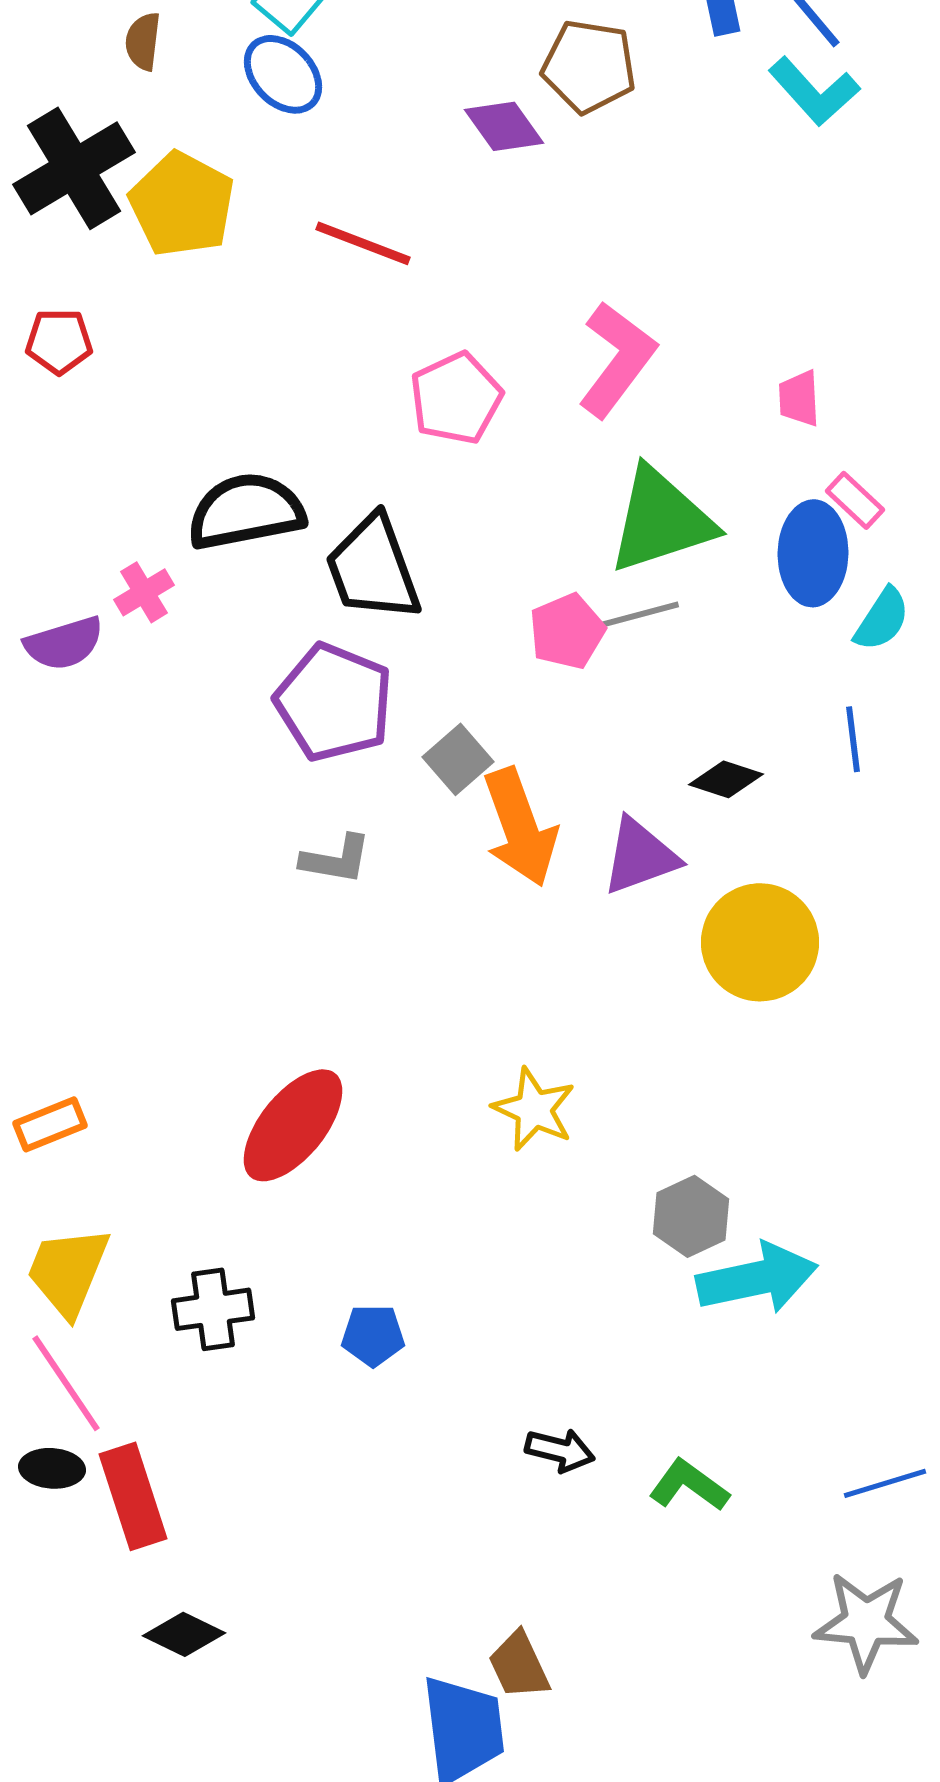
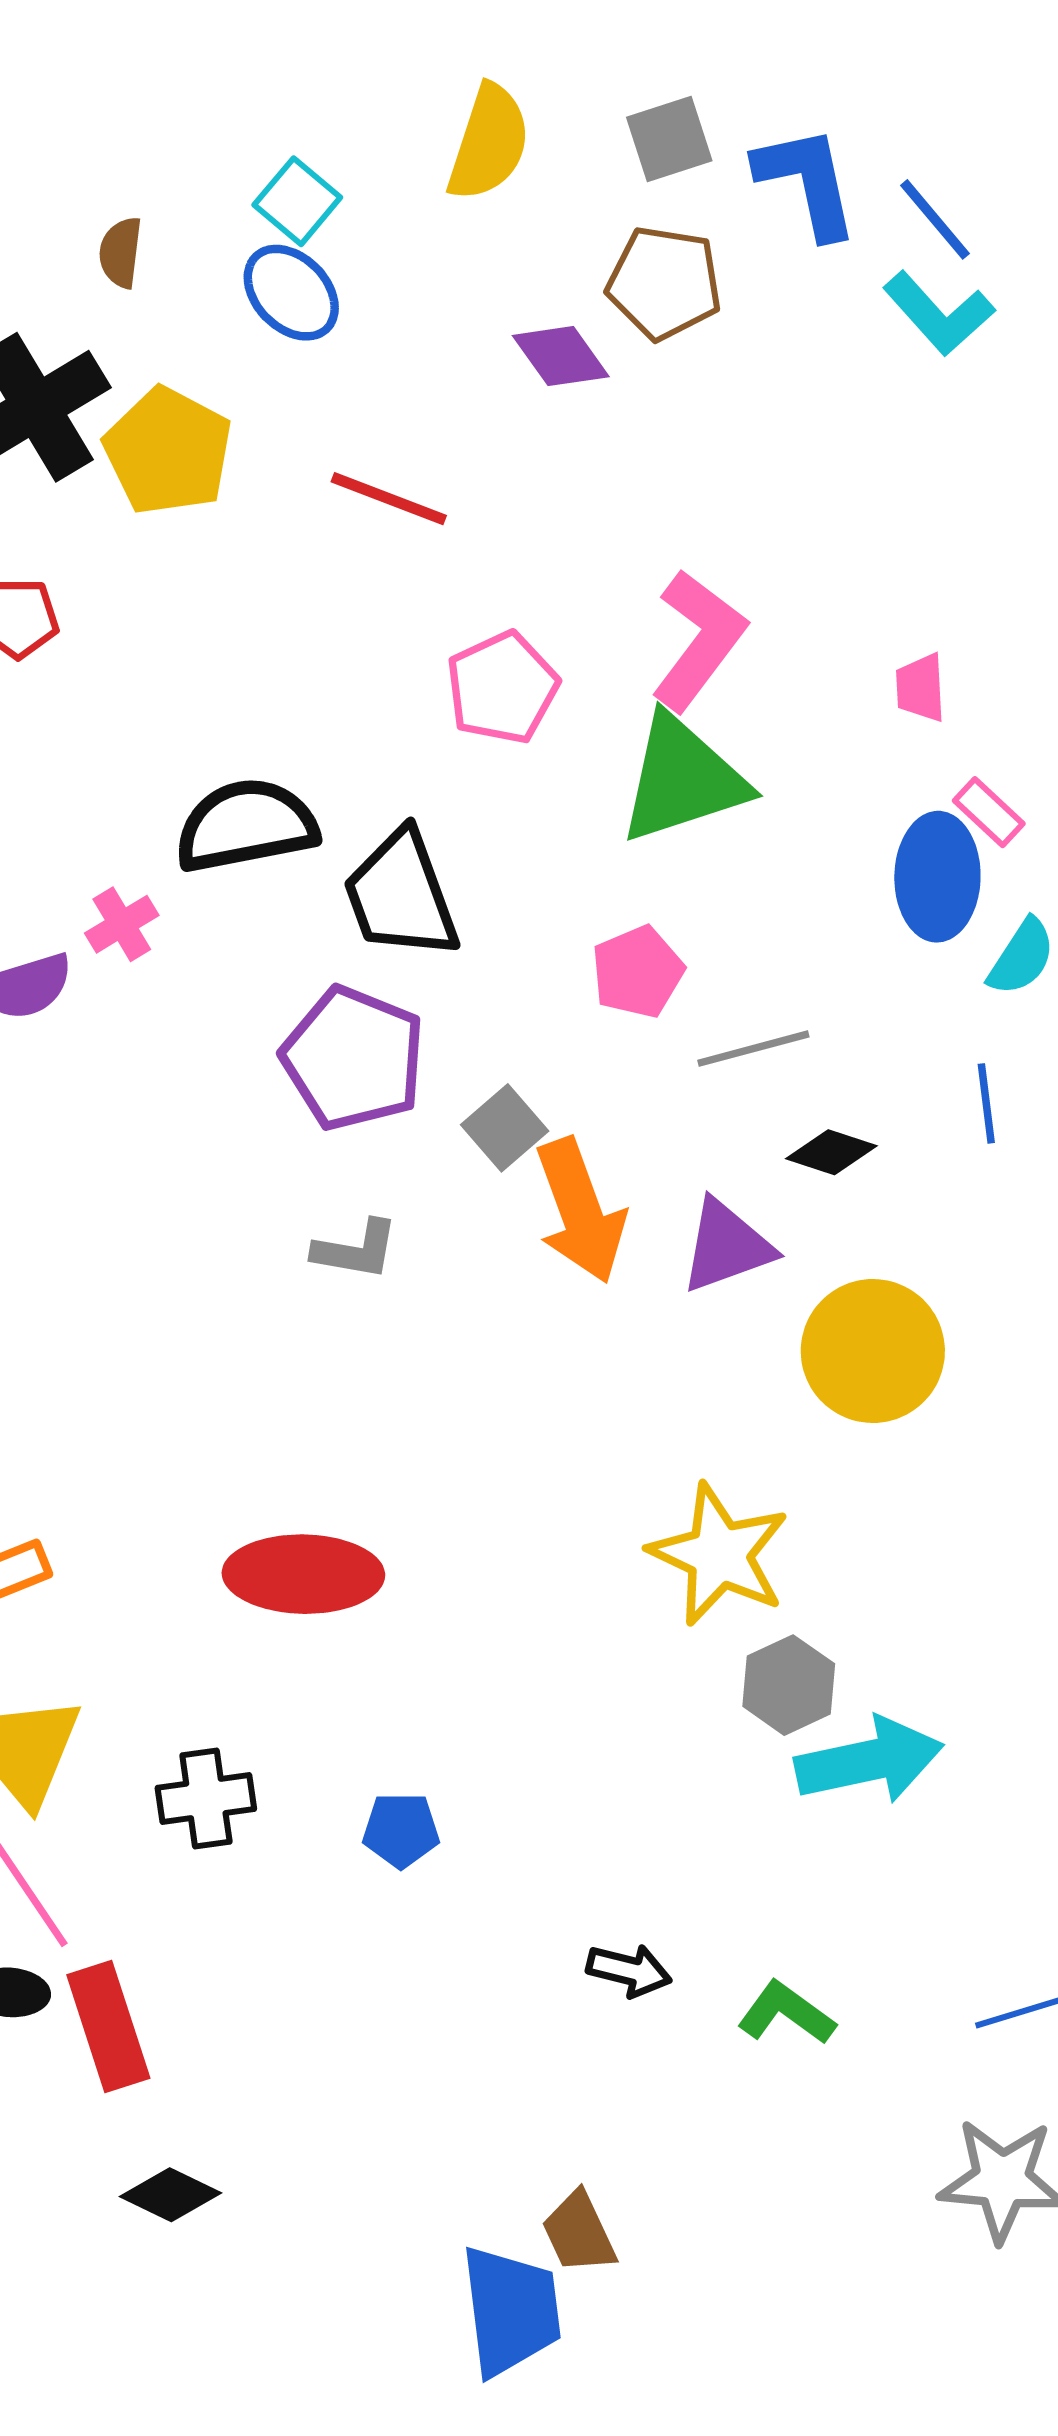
green triangle: (661, 520) -> (683, 779), moved
gray line: (633, 616) -> (753, 1049), moved
yellow star: (534, 1109) -> (719, 1555), moved, size x1.4
red ellipse: (293, 1125) -> (303, 1574), turned 52

